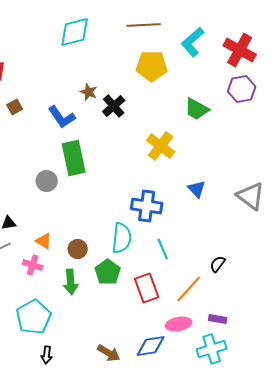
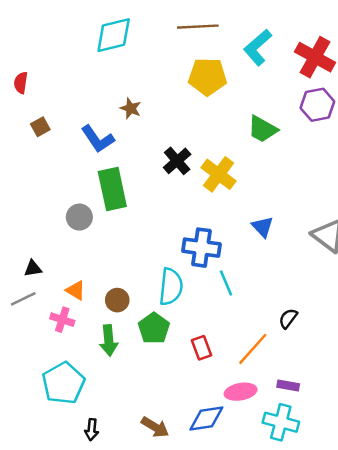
black cross: (114, 106) -> (177, 161), moved
cyan line: (163, 249) -> (226, 283), moved
red rectangle: (147, 288) -> (201, 348), size x0.7
cyan cross: (212, 349) -> (281, 422), turned 32
black arrow: (47, 355) -> (92, 430), moved

